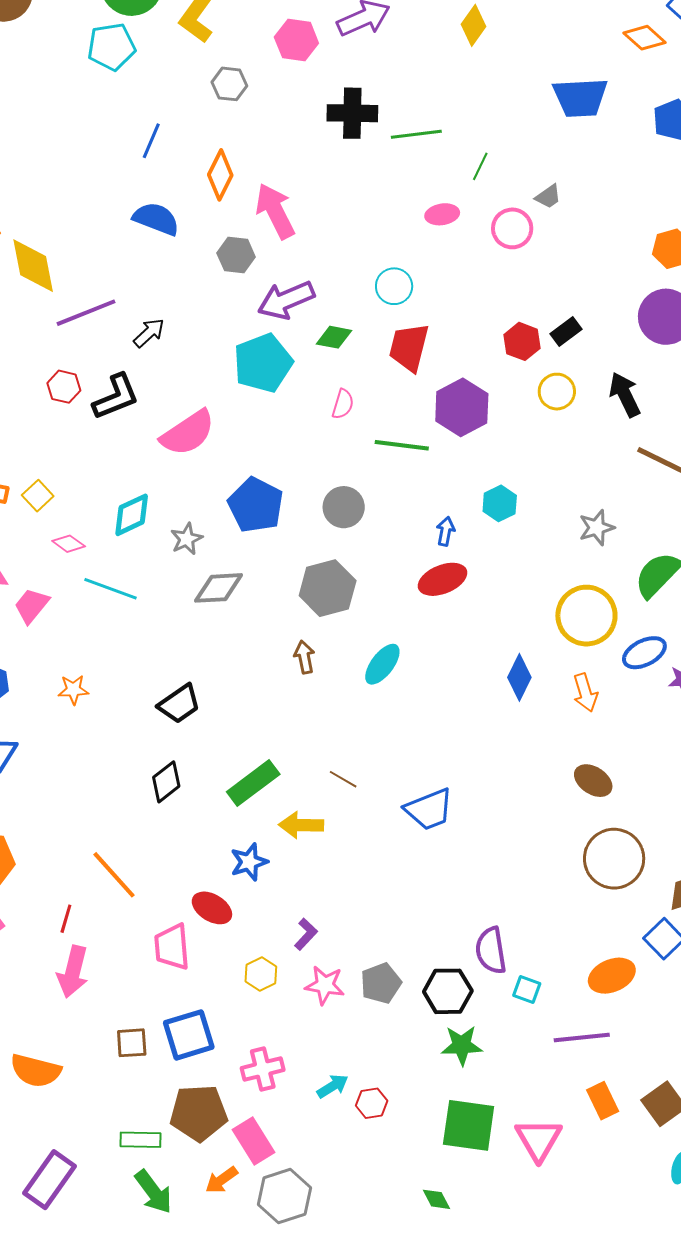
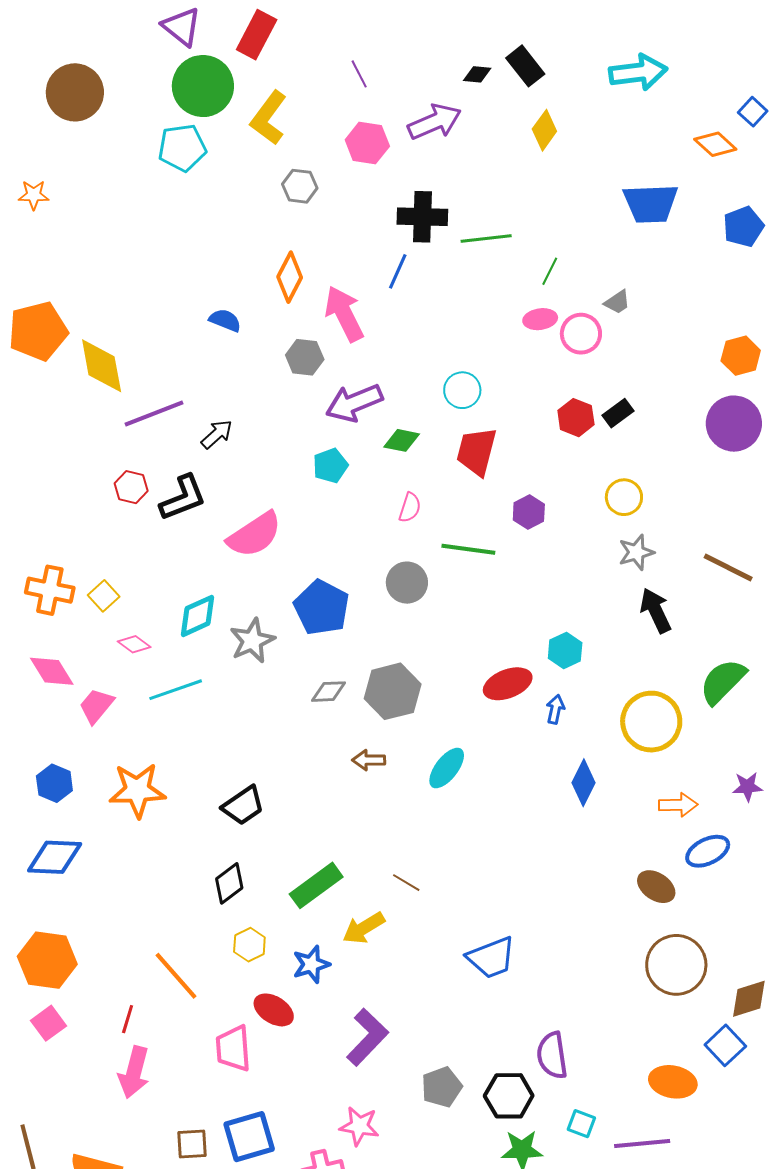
blue line: (151, 141) -> (398, 271), moved
pink ellipse: (442, 214) -> (540, 319), moved
blue semicircle: (156, 219) -> (225, 320), size x0.7
black rectangle: (566, 332) -> (618, 413), moved
red hexagon: (522, 341) -> (576, 418), moved
cyan pentagon: (263, 363) -> (330, 466), size x0.6
black arrow: (625, 395) -> (656, 611), moved
purple hexagon: (462, 407) -> (529, 512), size x0.6
cyan hexagon: (500, 503) -> (565, 650), moved
gray circle: (344, 507) -> (407, 583), moved
gray star: (597, 528) -> (636, 552), moved
blue arrow: (446, 531) -> (555, 709), moved
gray star: (187, 539) -> (252, 641), size x1.4
gray diamond: (219, 588) -> (329, 692), moved, size x0.7
cyan line: (111, 589) -> (176, 690), turned -40
blue ellipse: (644, 653) -> (708, 851), moved
brown arrow: (304, 657) -> (369, 760), turned -80
orange star: (73, 690) -> (137, 790), size x1.8
orange arrow: (585, 693) -> (678, 805), moved, turned -75
blue trapezoid: (429, 809) -> (491, 958), moved
yellow arrow: (301, 825) -> (364, 928), turned -33
purple L-shape: (306, 934) -> (367, 1037), size x1.8
yellow hexagon: (261, 974) -> (249, 945), moved
orange ellipse: (612, 976) -> (673, 1082), turned 33
pink star: (325, 985) -> (359, 1126), moved
cyan square: (527, 989) -> (581, 1124), moved

